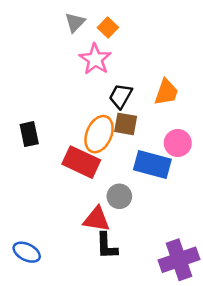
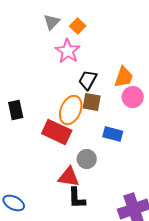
pink circle: (178, 143) -> (133, 97), moved
blue rectangle: (152, 165) -> (113, 134), size x0.7

